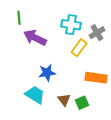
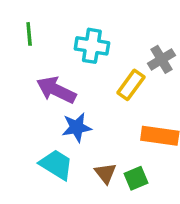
cyan cross: (71, 25) -> (92, 46), moved
purple arrow: (35, 38) -> (56, 90), moved

